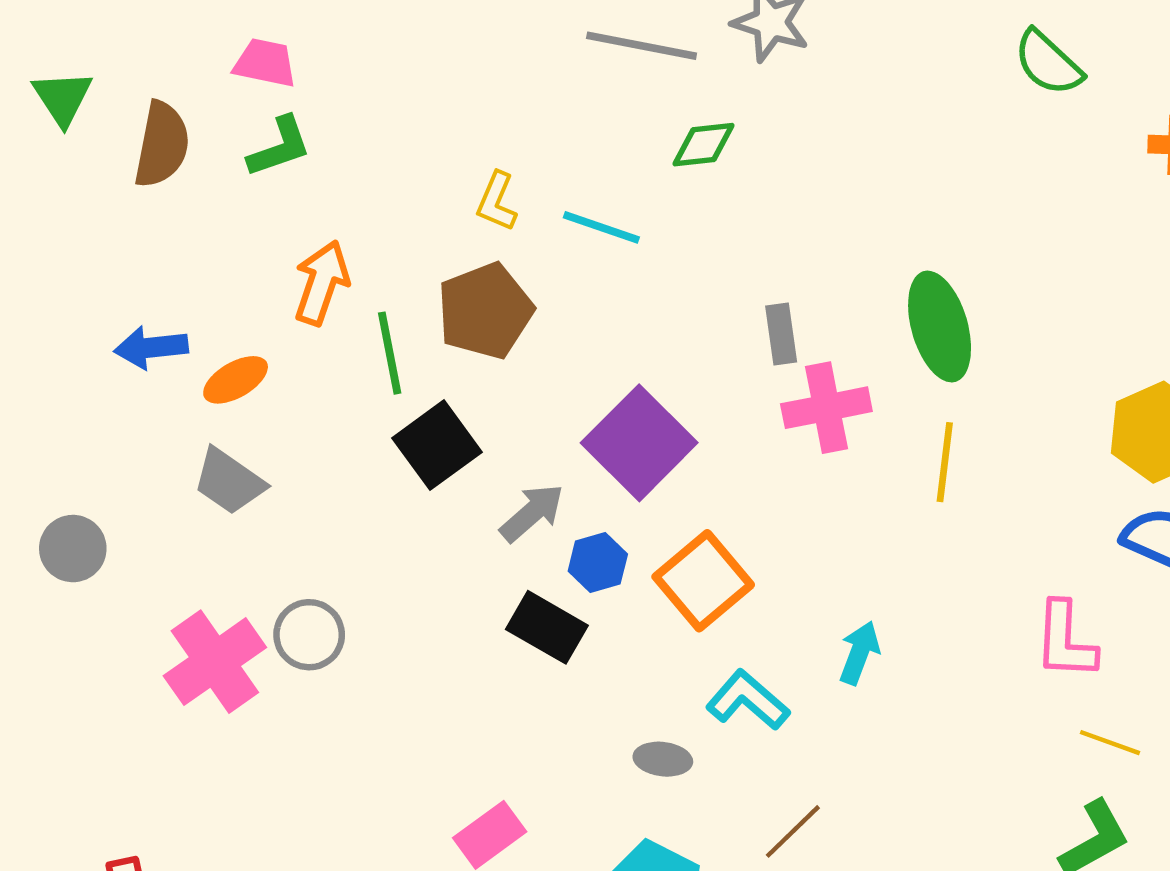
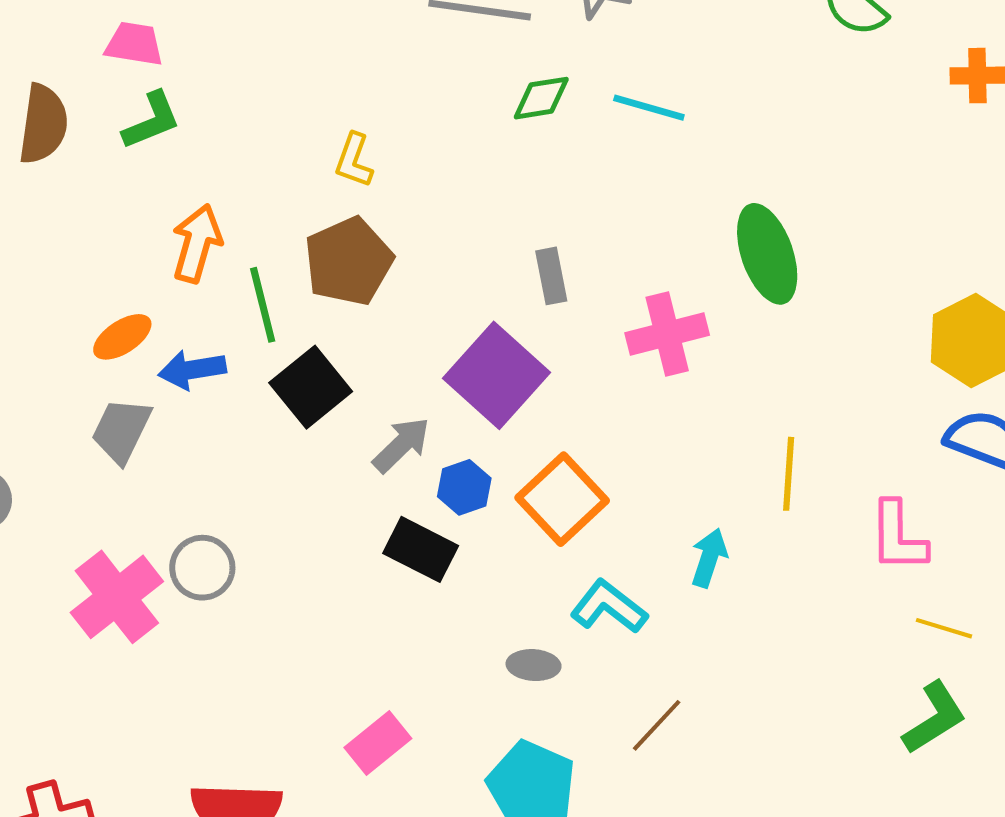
cyan line: (601, 227) -> (649, 108), moved
gray rectangle: (781, 334) -> (551, 276), moved
blue arrow: (151, 347) -> (192, 370), moved
yellow line: (945, 462) -> (789, 474), moved
gray trapezoid: (229, 481) -> (121, 431), turned 84

